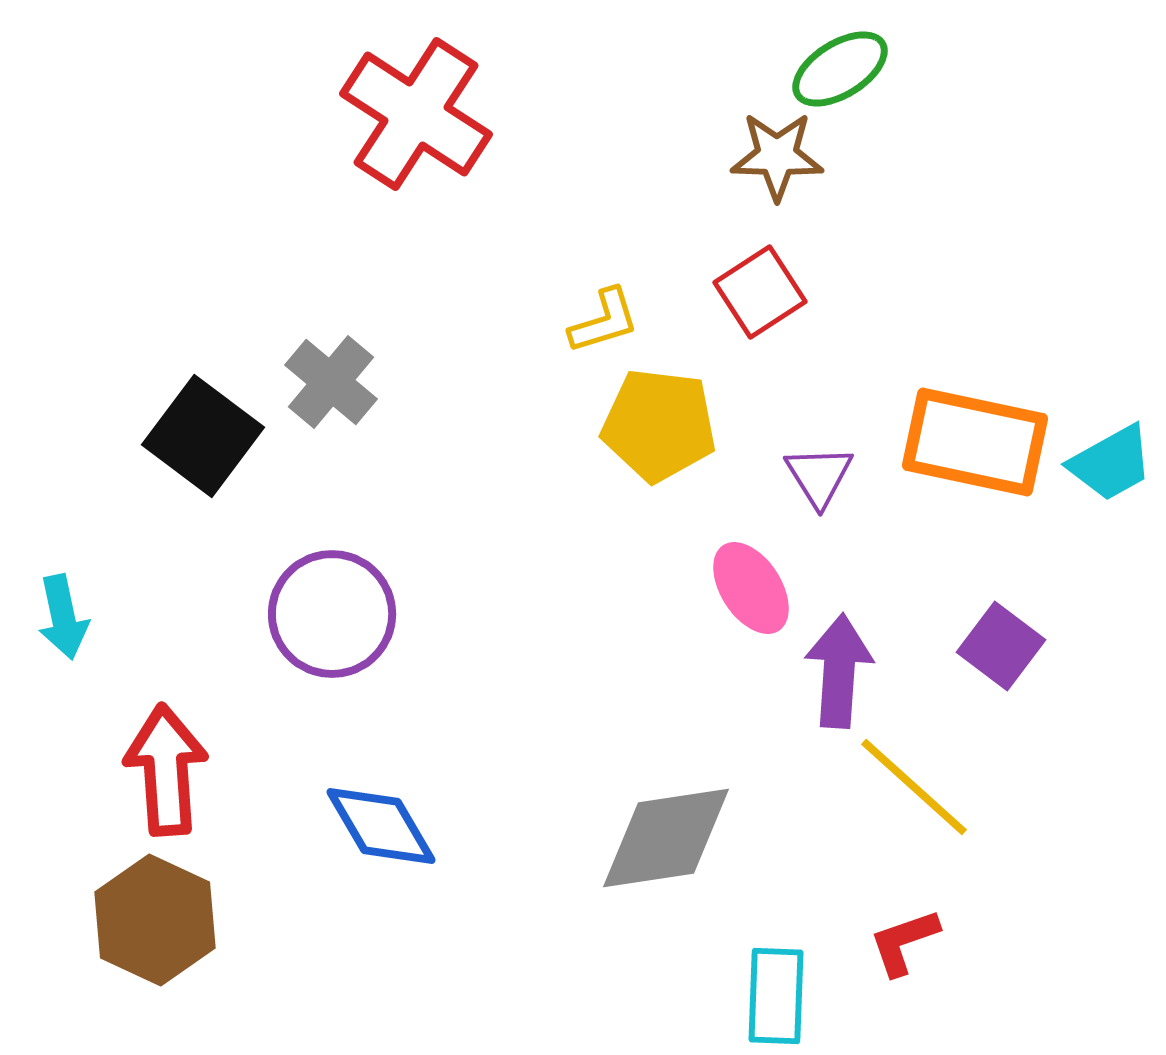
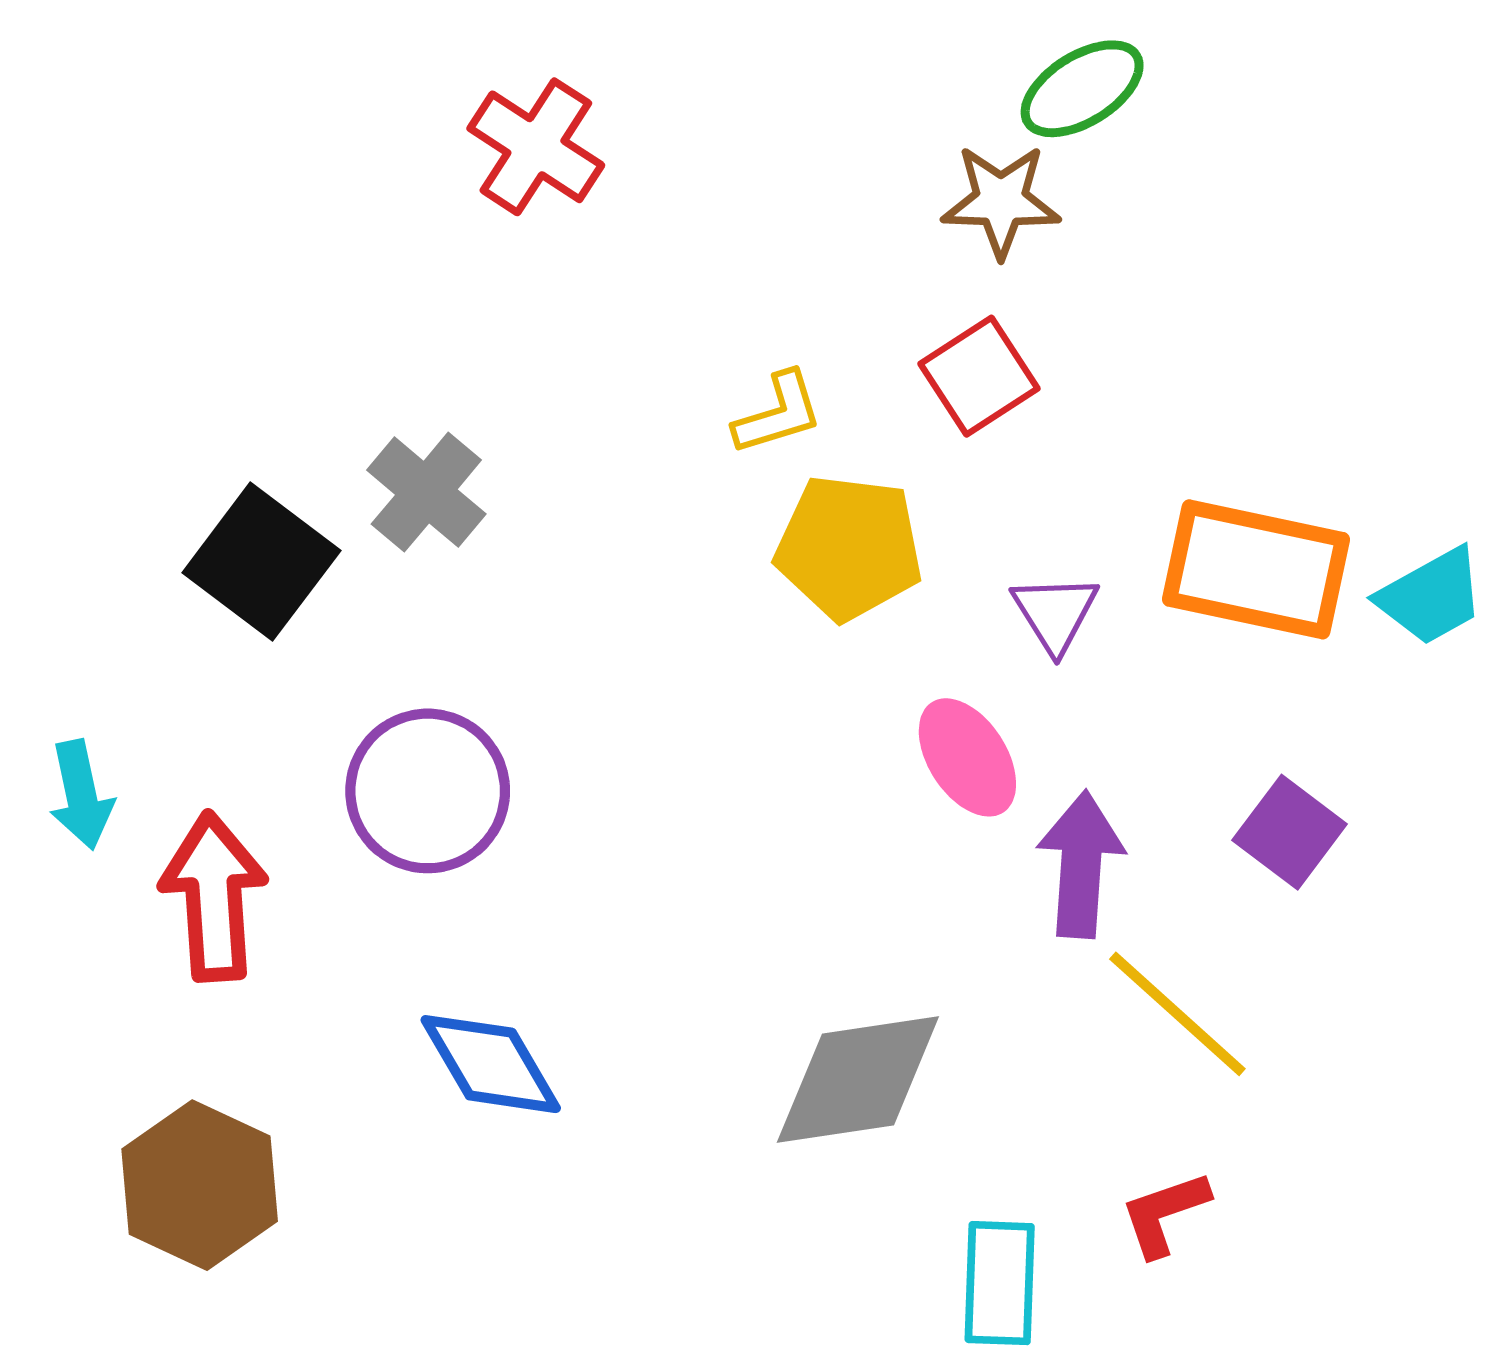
red cross: (416, 114) -> (536, 147), size x0.7
red arrow: (166, 770) -> (214, 897), moved

